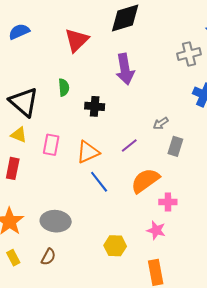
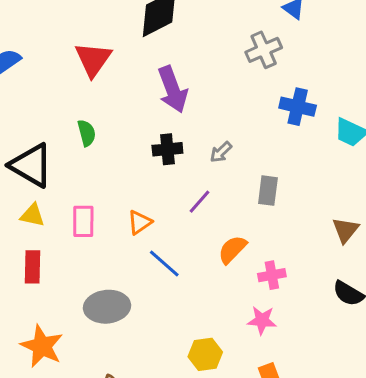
black cross: (95, 106) -> (167, 149), moved
gray arrow: (161, 123) -> (221, 152), moved
orange triangle: (88, 152) -> (140, 222), size x0.7
orange semicircle: (145, 181) -> (232, 249), size x0.7
gray ellipse: (56, 221) -> (107, 307), moved

